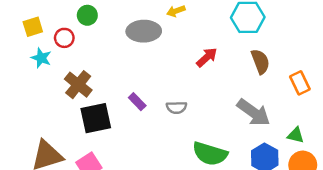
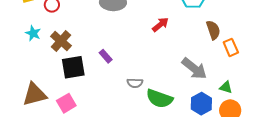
cyan star: (41, 58) -> (33, 33), moved
brown semicircle: (260, 61) -> (213, 30), moved
gray semicircle: (176, 107) -> (135, 83), moved

